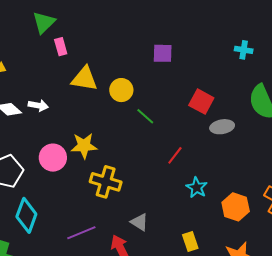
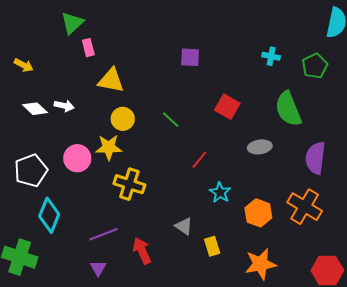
yellow circle: (121, 90) -> (123, 119), moved
gray ellipse: (222, 127) -> (260, 147), moved
gray triangle: (139, 222) -> (184, 226), moved

